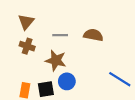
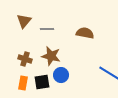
gray line: (60, 35) -> (47, 29), moved
brown cross: (27, 46) -> (25, 59), moved

